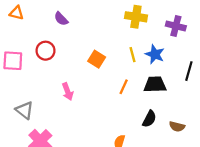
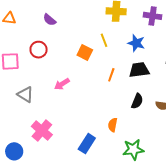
yellow line: (132, 55) -> (104, 40), moved
pink arrow: (68, 92) -> (62, 84), turned 84
gray triangle: (25, 110) -> (25, 95), moved

